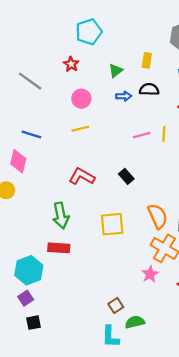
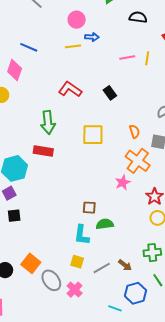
blue arrow: (124, 96) -> (92, 37), moved
orange semicircle: (158, 216) -> (134, 131), size x0.6
brown square: (116, 305) -> (89, 208), turned 32

